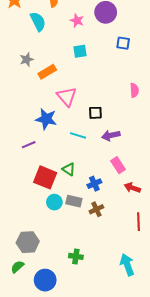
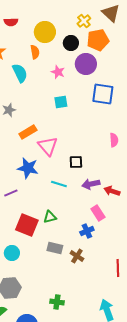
blue square: (123, 43) -> (103, 94), size x1.6
orange rectangle: (47, 72) -> (28, 132), moved
green triangle: (69, 169) -> (50, 217), turned -48
blue cross: (94, 184) -> (87, 231), moved
red arrow: (132, 188) -> (112, 191), moved
cyan circle: (54, 202) -> (12, 253), moved
brown cross: (96, 209) -> (77, 256), turned -32

